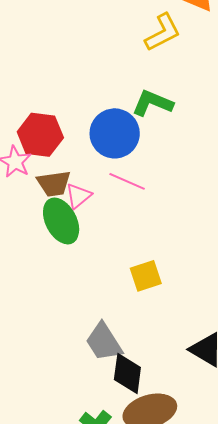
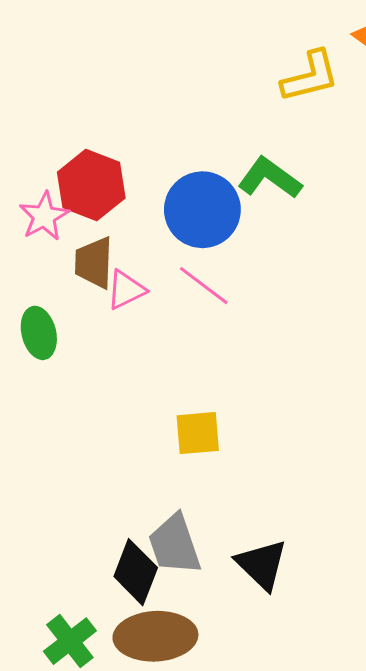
brown trapezoid: (54, 184) -> (94, 263), turned 87
green ellipse: (61, 221) -> (39, 333), moved, size x0.7
gray trapezoid: (104, 342) -> (175, 544), moved

